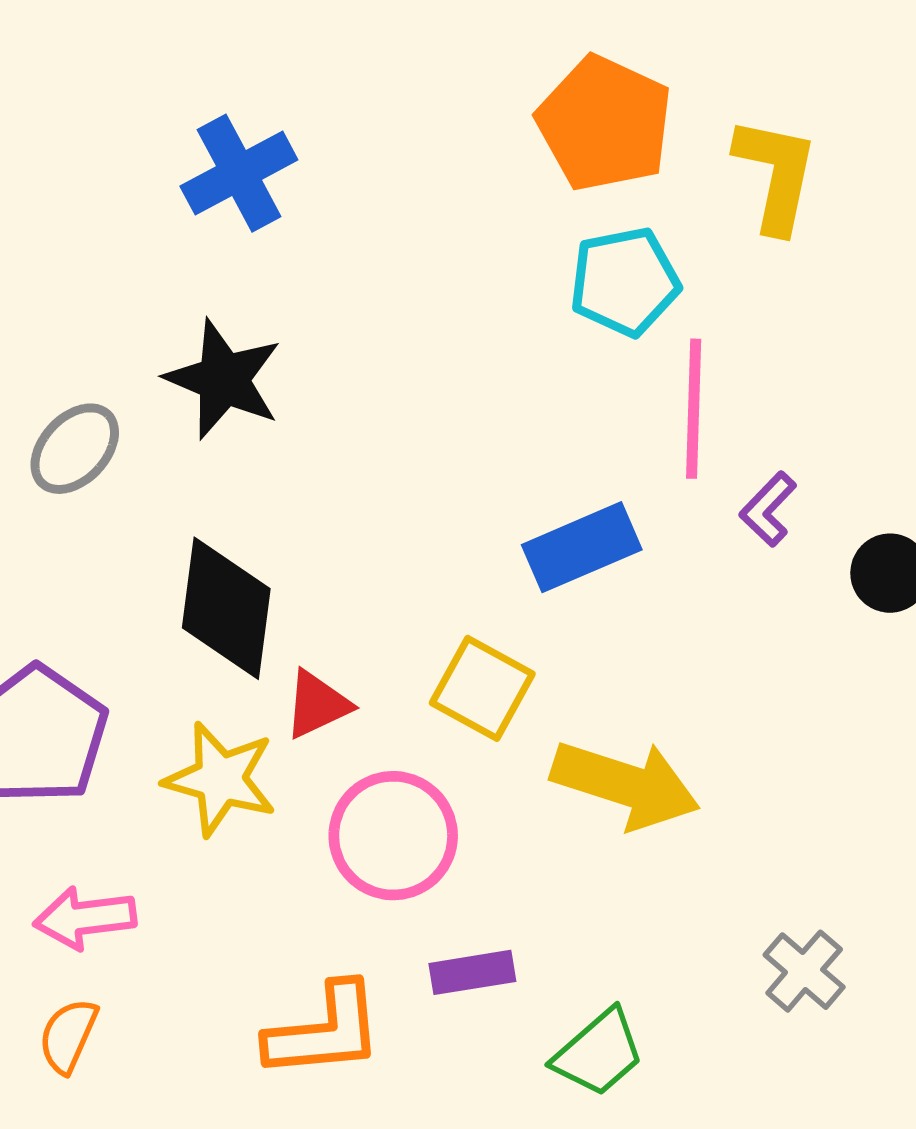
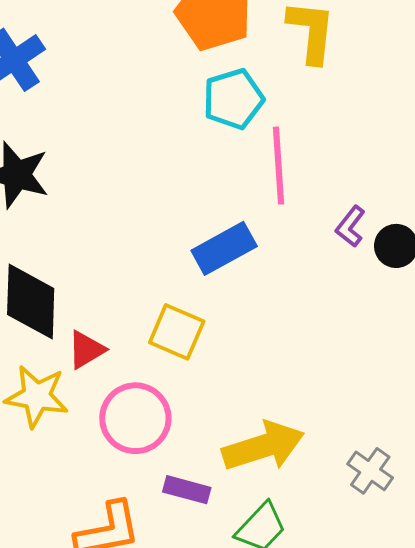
purple L-shape: (768, 509) -> (350, 226), moved
yellow arrow: (625, 784) -> (263, 446), moved, turned -30
purple rectangle: (472, 972) -> (187, 490), turned 30

